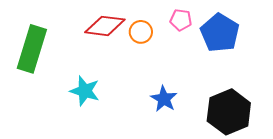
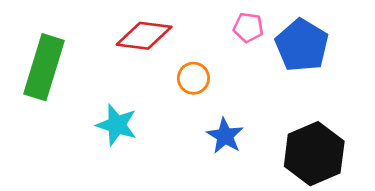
orange circle: (141, 32) -> (193, 78), moved

